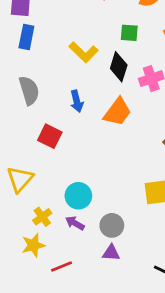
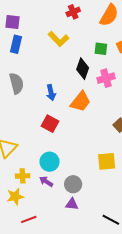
green square: (129, 33) -> (101, 49), moved
yellow L-shape: (84, 52) -> (58, 39), moved
red square: (50, 136) -> (50, 124), moved
yellow cross: (42, 217) -> (23, 176), turned 32
red line: (61, 267) -> (29, 219), moved

